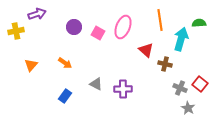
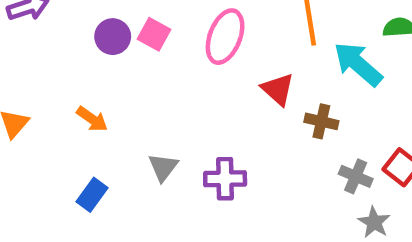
pink square: (98, 33) -> (154, 34), moved
cyan arrow: (181, 39) -> (358, 64), turned -65
gray triangle: (96, 84) -> (163, 167), turned 40

